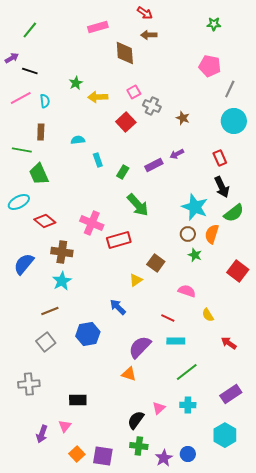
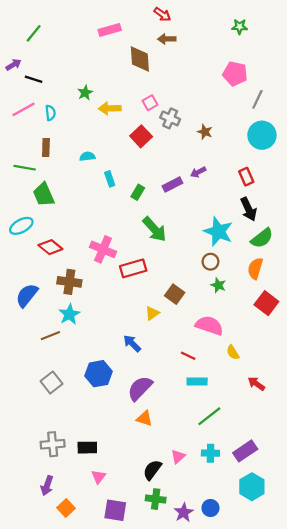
orange semicircle: (212, 234) -> (255, 268), moved
pink semicircle: (187, 291) -> (209, 326), size x1.4
brown line: (50, 311) -> (50, 336), moved
purple semicircle: (140, 347) -> (140, 388), moved
gray cross: (29, 384) -> (53, 444), moved
purple rectangle: (231, 394) -> (245, 451), moved
pink triangle: (65, 426) -> (99, 477), moved
orange square: (77, 454) -> (66, 508), moved

